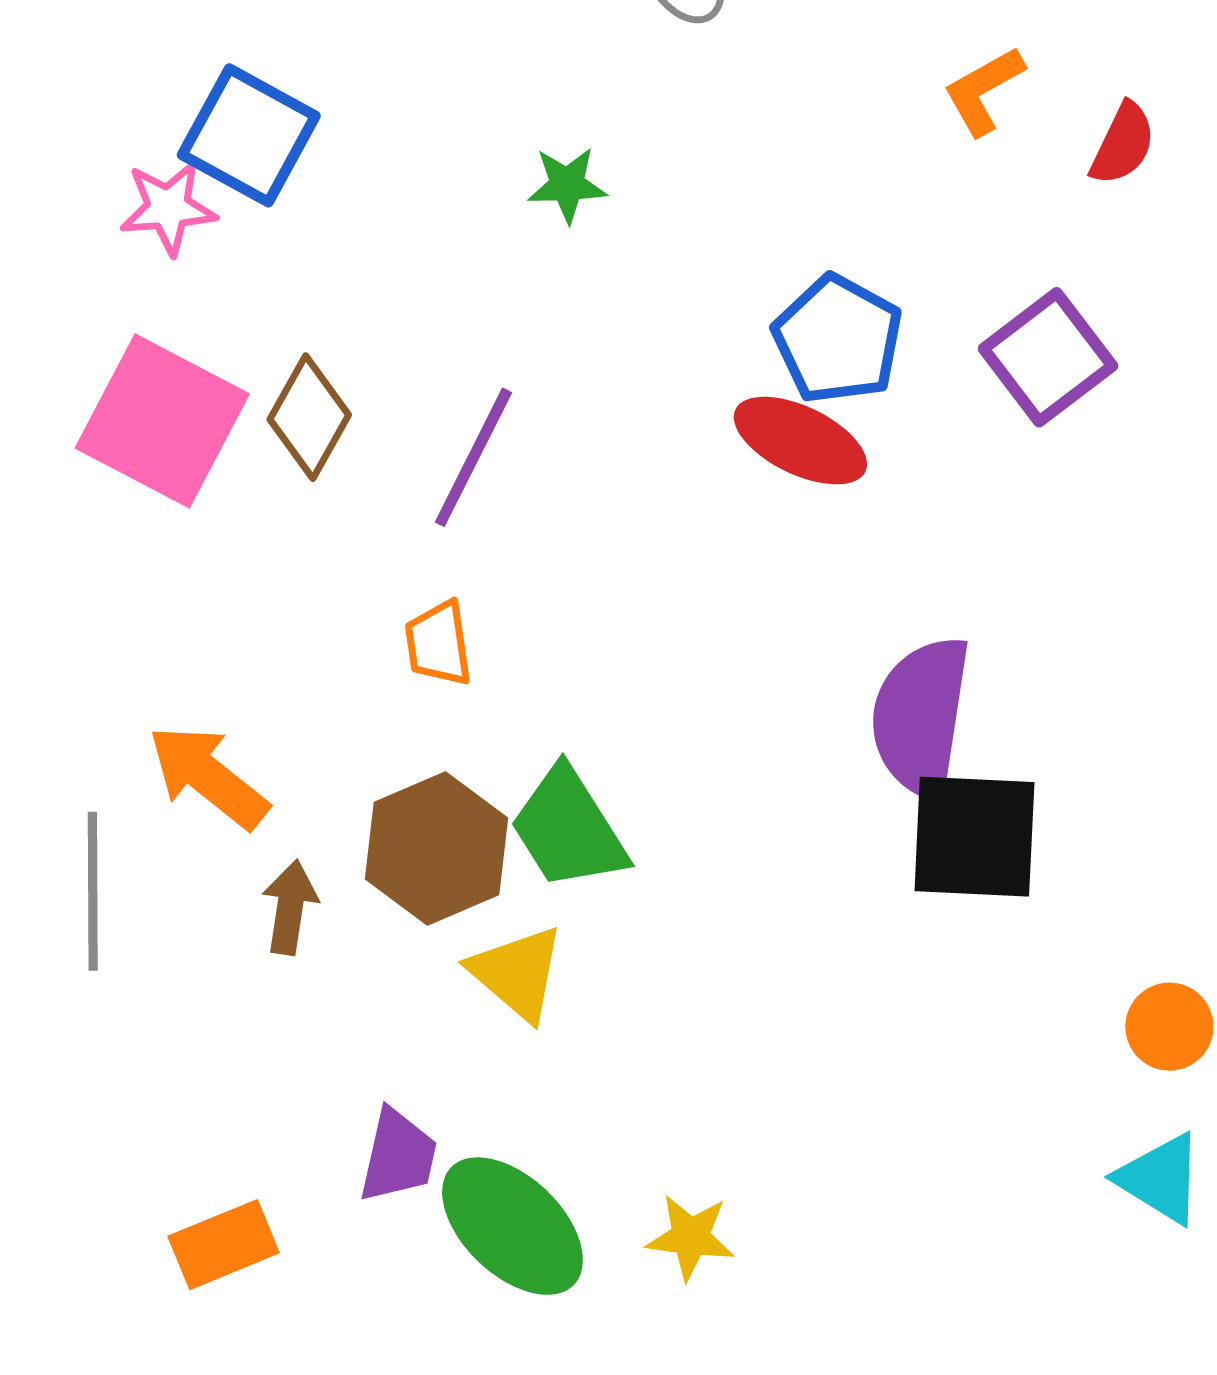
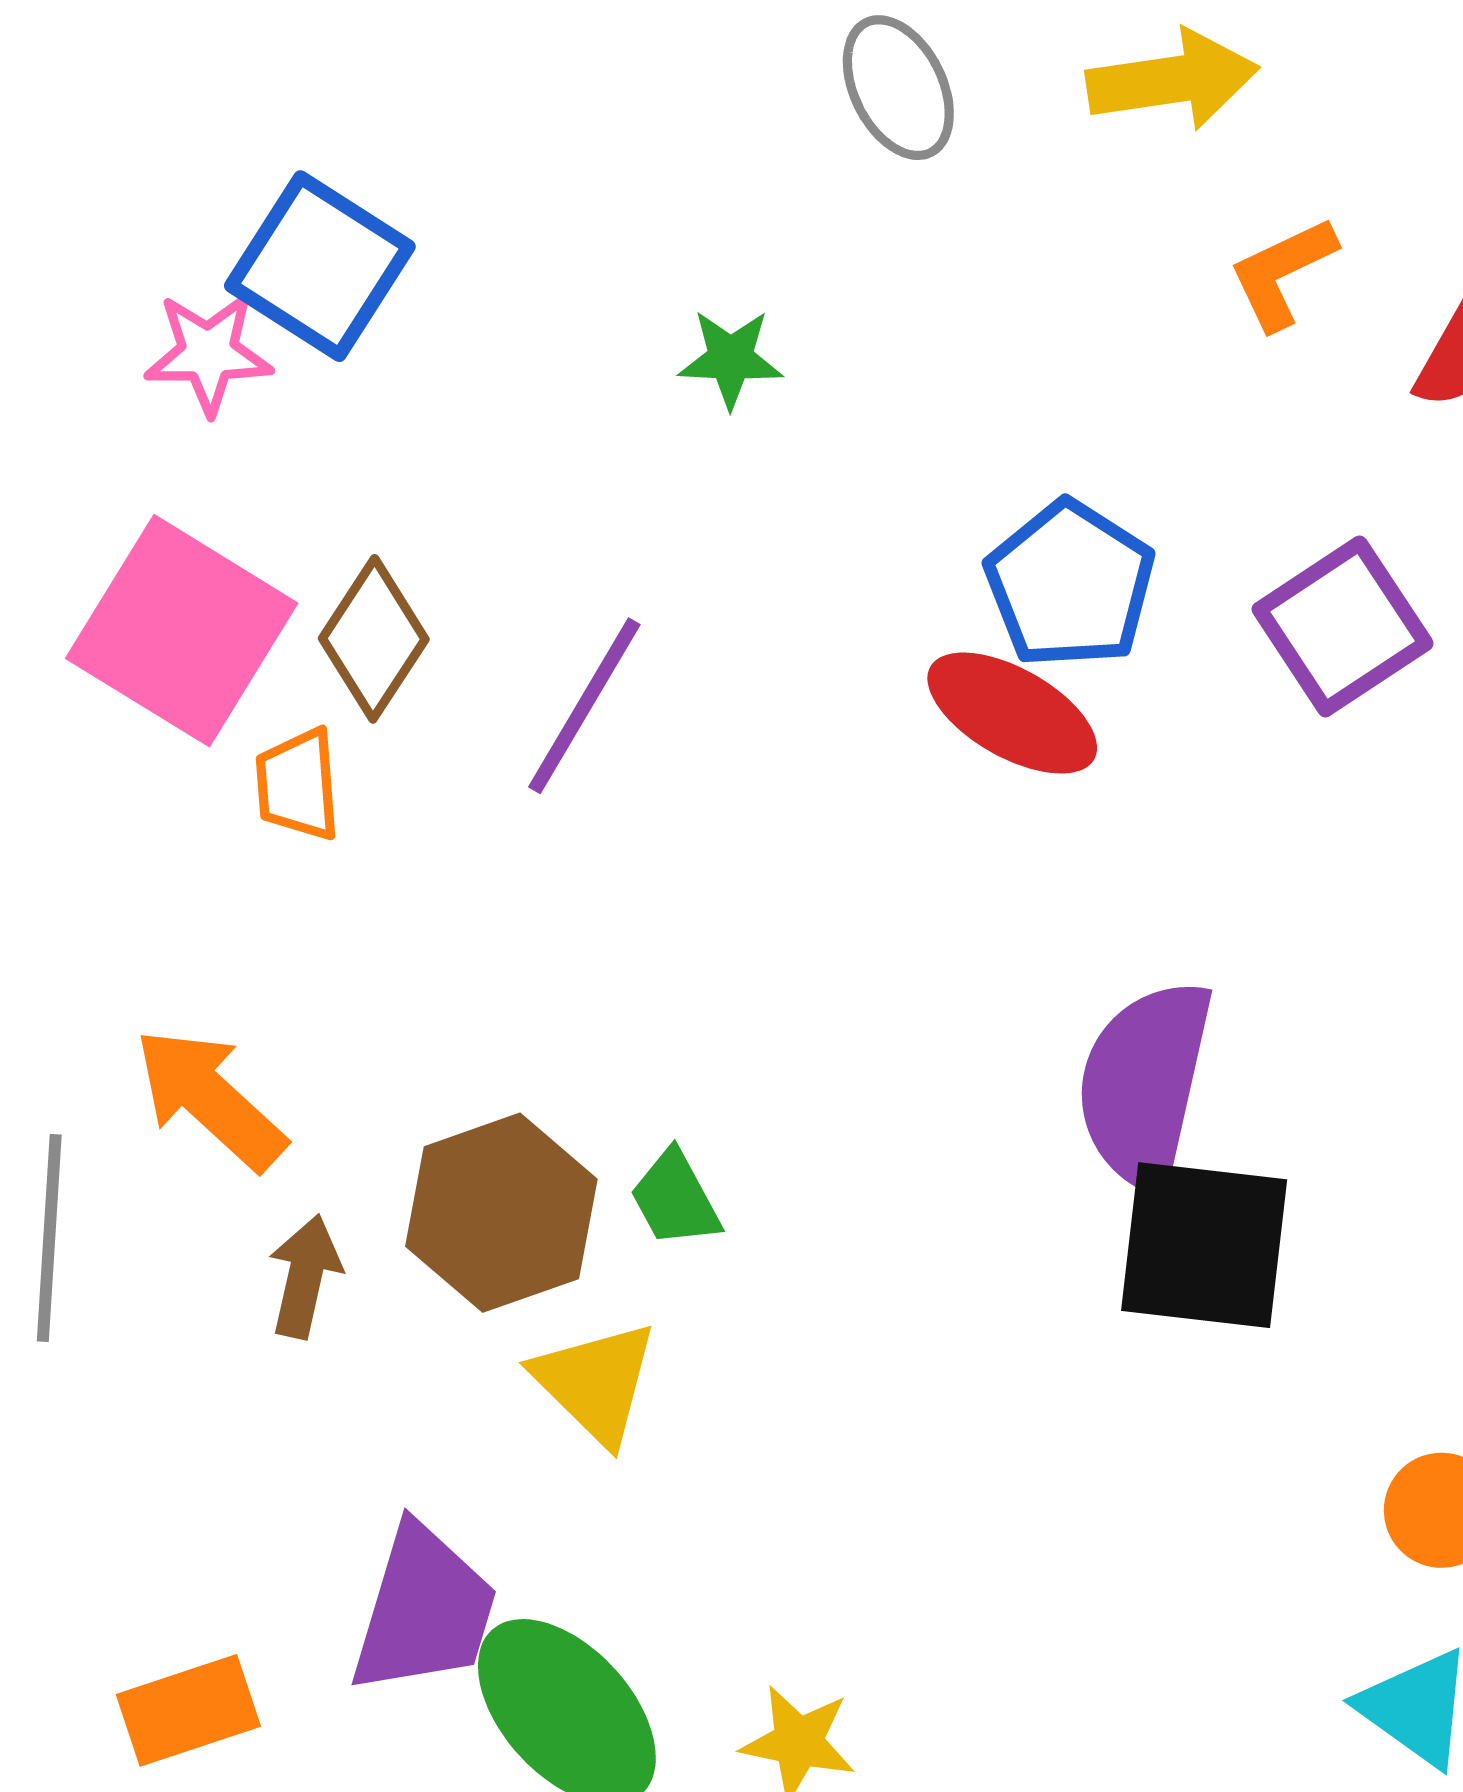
orange trapezoid: (438, 643) -> (298, 785), moved
green trapezoid: (568, 829) -> (675, 1199), size x0.6
purple trapezoid: (398, 1156) -> (424, 1610), size x1.4

